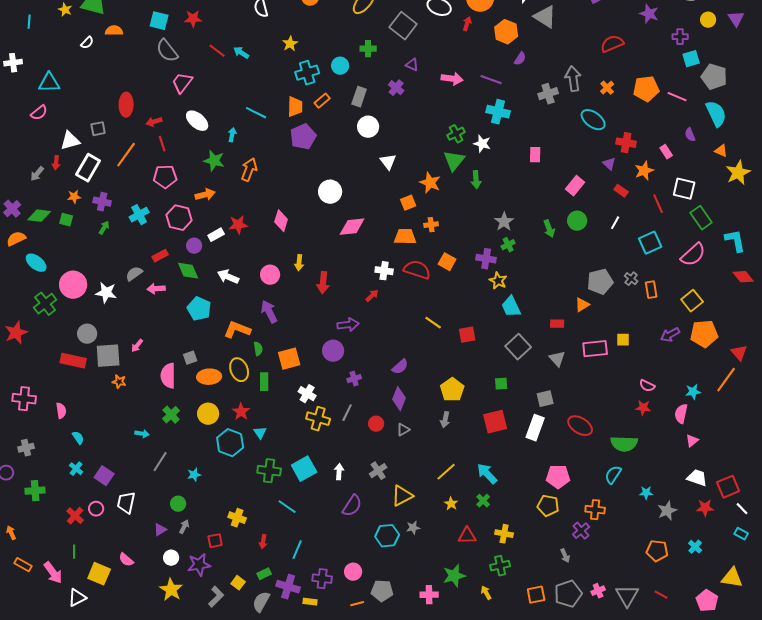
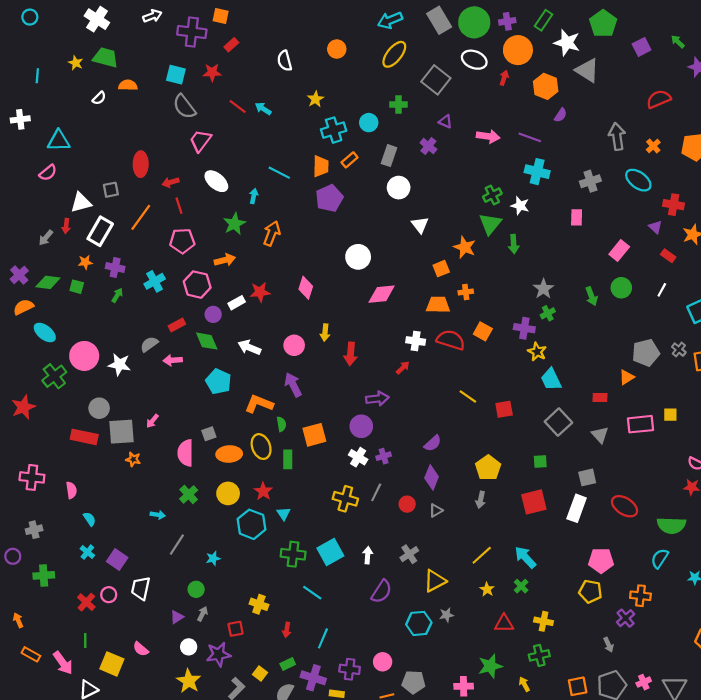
gray cross: (548, 94) -> (590, 181), moved
green star: (214, 161) -> (234, 224), turned 30
white cross: (307, 394) -> (358, 457), moved

